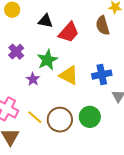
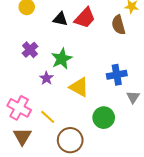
red trapezoid: (69, 32) -> (85, 18), moved
yellow triangle: (69, 75) -> (79, 87), moved
brown circle: (60, 120) -> (70, 140), moved

